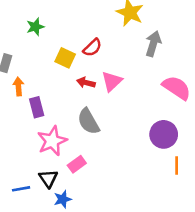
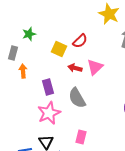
green star: (35, 27) -> (29, 34), moved
purple rectangle: (37, 107) -> (48, 87), moved
pink rectangle: (77, 164) -> (81, 137), moved, turned -40

